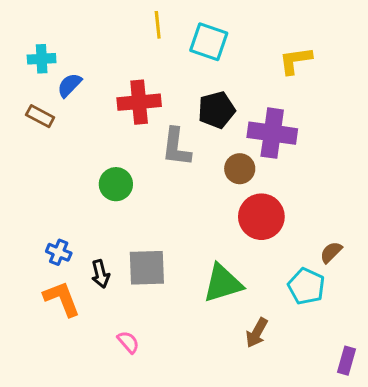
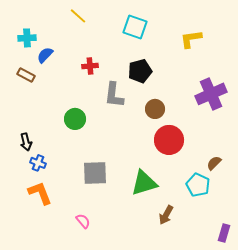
yellow line: (158, 25) -> (78, 16), moved, turned -42
red cross: (139, 102) -> (90, 66), size x0.6
purple cross: (272, 133) -> (211, 94), moved, turned -32
black arrow: (100, 274) -> (26, 142), moved

